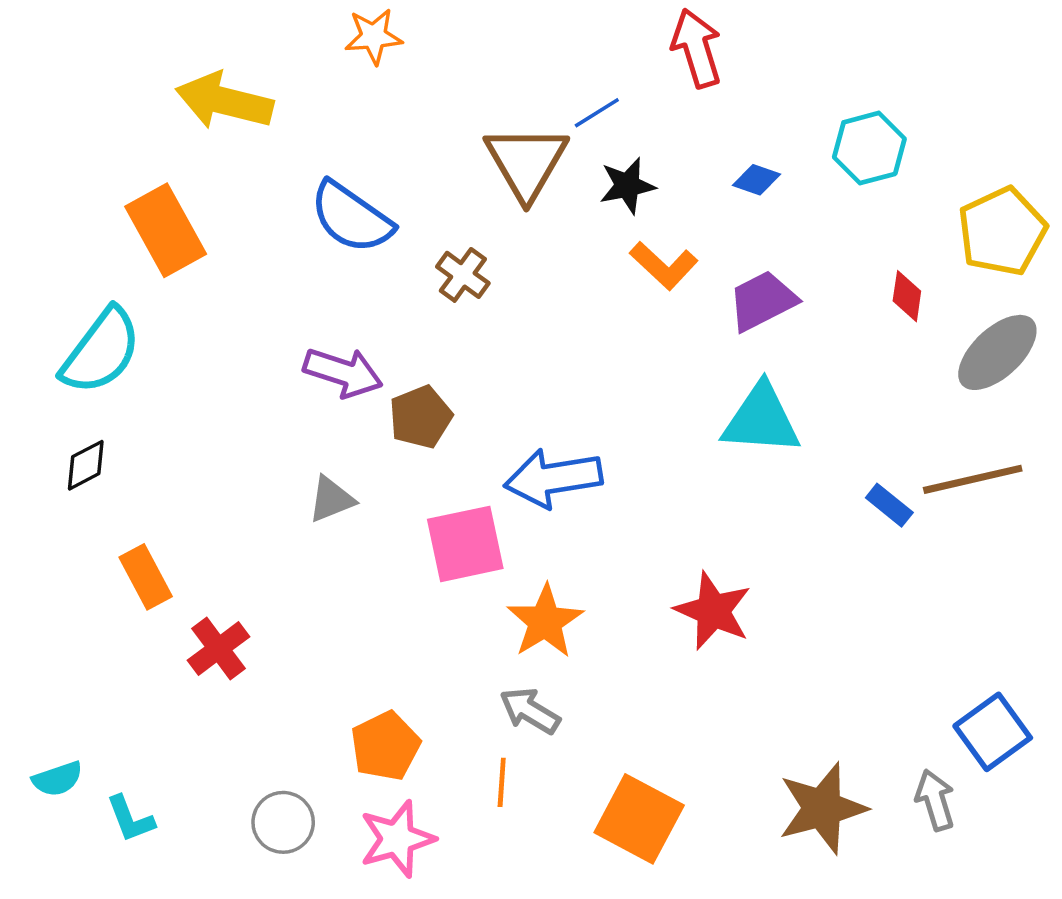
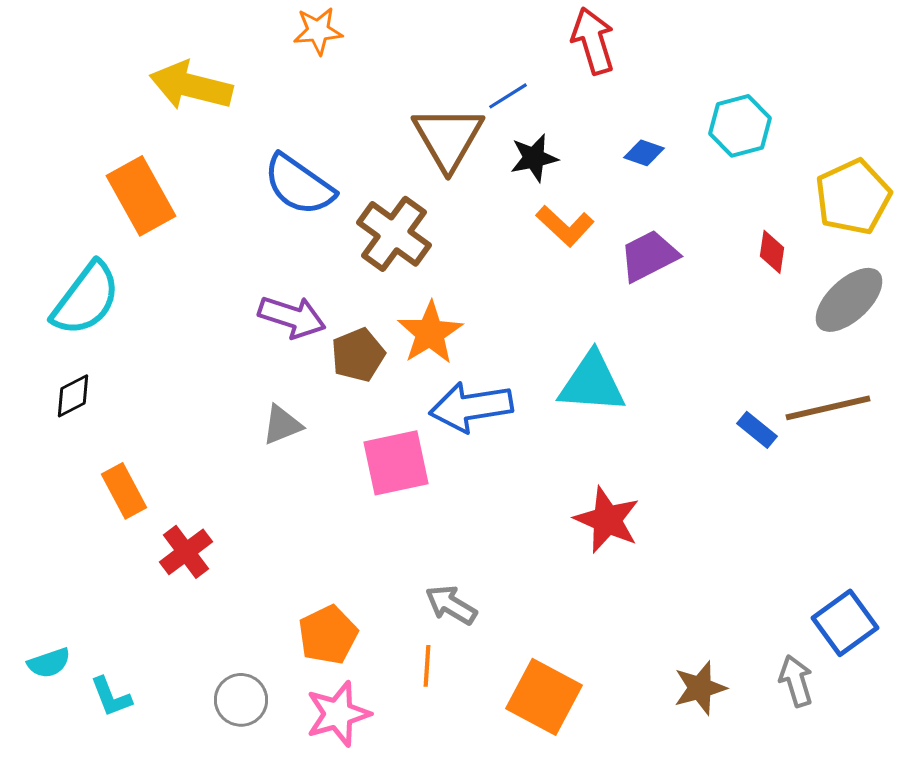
brown cross: (463, 275) -> (394, 234), size x1.6
cyan triangle: (761, 419) -> (592, 383), moved
orange star: (545, 621) -> (430, 333), moved
brown star: (822, 808) -> (700, 688), size x0.7

